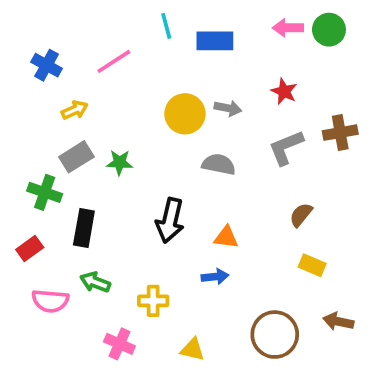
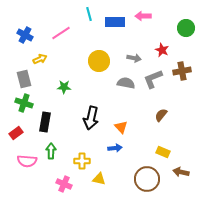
pink arrow: (288, 28) -> (143, 16), moved
green circle: (329, 30) -> (186, 28), moved
red star: (284, 91) -> (162, 50), moved
gray arrow: (228, 108) -> (134, 58), moved
gray rectangle: (76, 157) -> (24, 79), moved, turned -72
gray semicircle: (219, 164) -> (126, 83), moved
orange triangle: (226, 237) -> (121, 127), turned 40
yellow rectangle: (312, 265) -> (163, 152), moved
green arrow: (95, 282) -> (51, 151), turned 70
yellow triangle: (192, 350) -> (99, 179), moved

